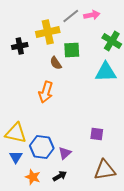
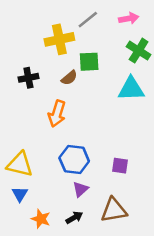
pink arrow: (92, 15) -> (129, 18), moved
black cross: (20, 46) -> (28, 78), moved
brown semicircle: (56, 63) -> (69, 78), turned -96
blue hexagon: (42, 147) -> (74, 159), moved
brown triangle: (105, 170) -> (114, 210), moved

